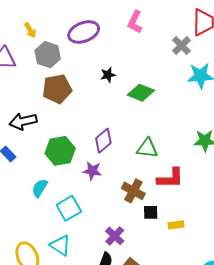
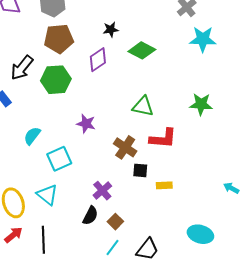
black arrow: (23, 121) -> (22, 68), turned -44
purple diamond: (103, 141) -> (98, 60), moved
green hexagon: (60, 151) -> (56, 80), moved

